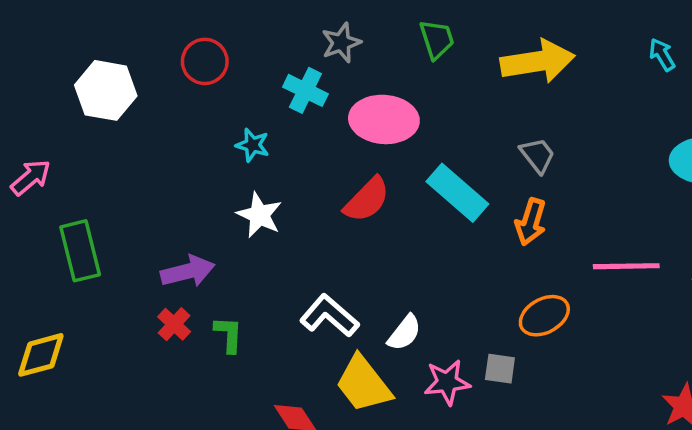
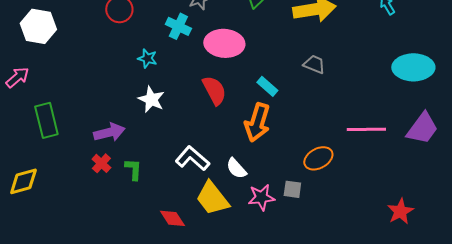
white hexagon: (106, 90) -> (38, 26), moved
gray trapezoid: (538, 155) -> (314, 64), turned -30
cyan rectangle: (457, 193) -> (267, 86), size x0.6
red semicircle: (367, 200) -> (214, 90), turned -72
orange arrow: (531, 222) -> (257, 122), moved, size x1.4
white semicircle: (404, 333) -> (236, 168), turned 100

